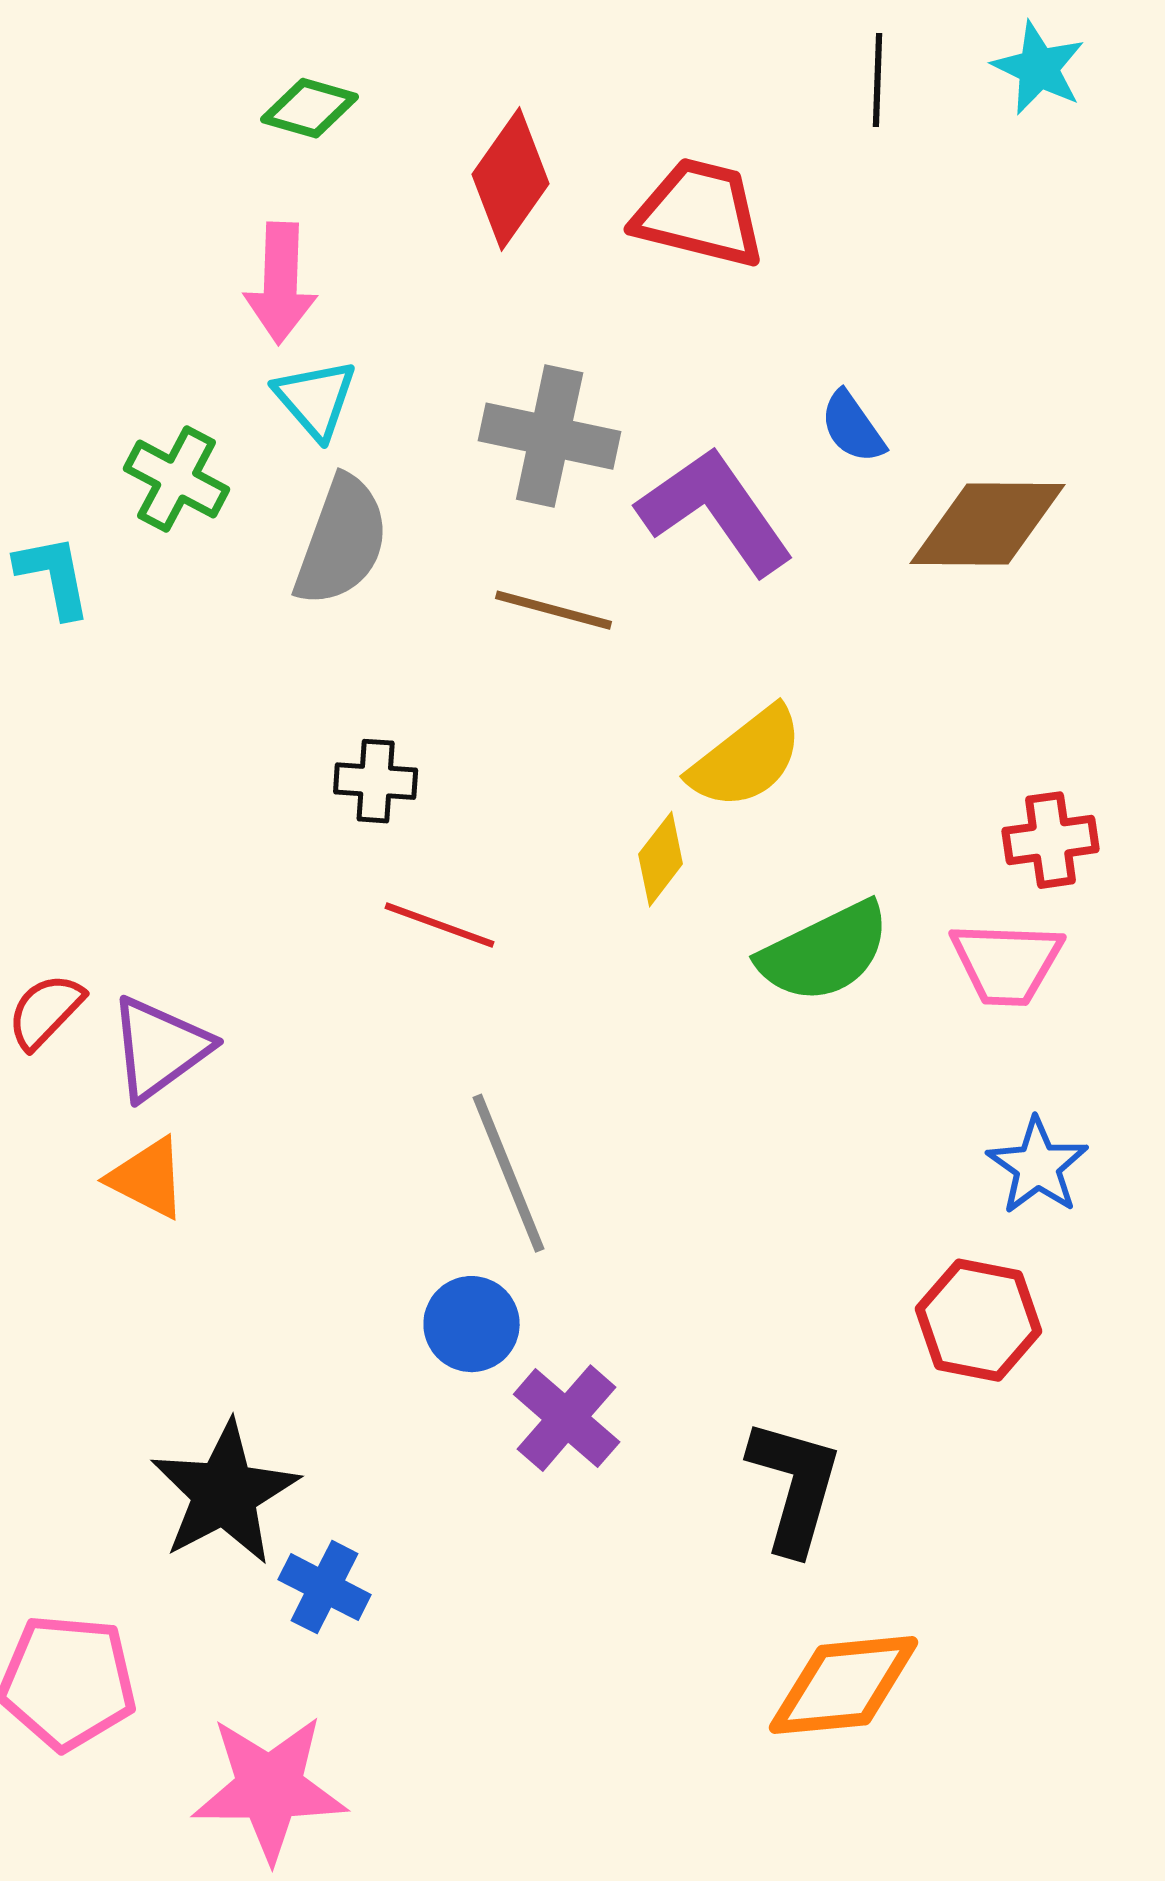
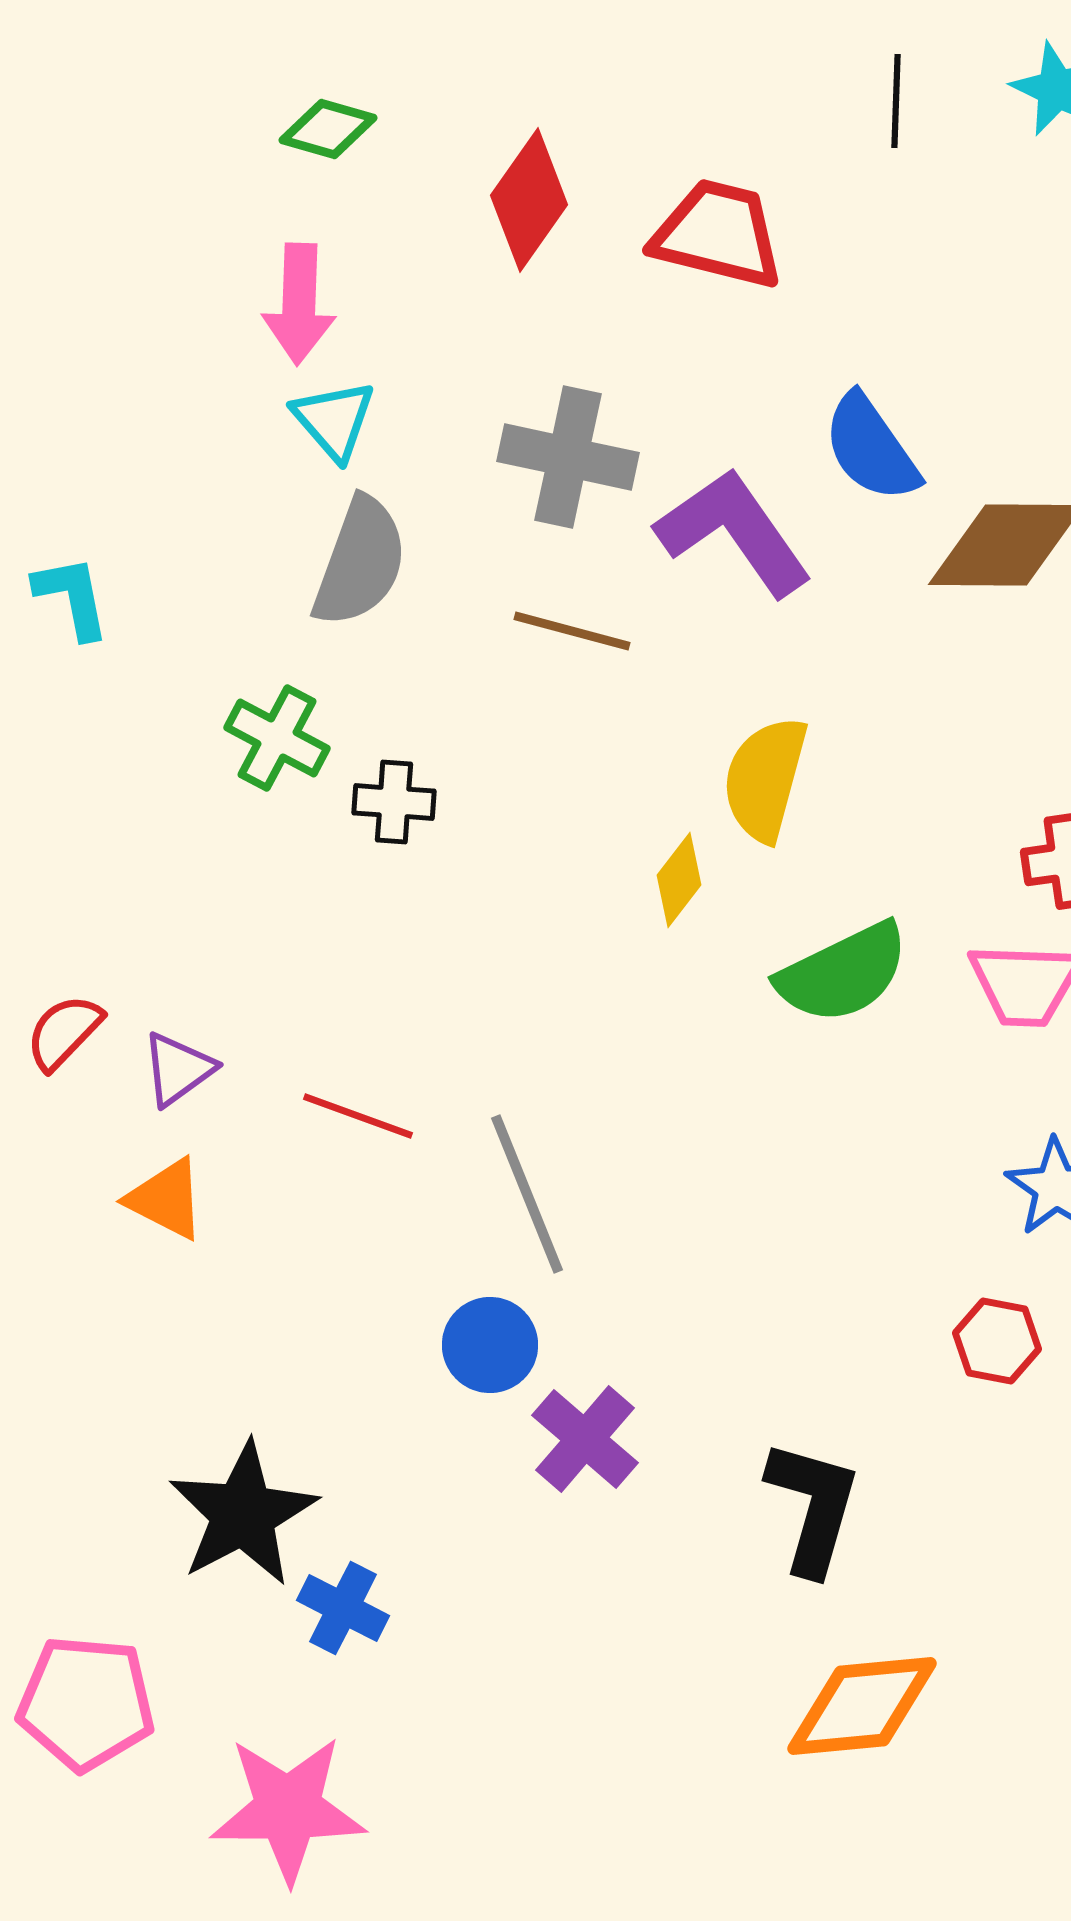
blue semicircle: (853, 427) -> (871, 448), size x1.5
green cross: (177, 479) -> (277, 738), moved
yellow semicircle: (747, 758) -> (765, 779), turned 143
red line: (440, 925) -> (358, 1116), moved
purple triangle: (160, 1048) -> (178, 1069), size x0.7
red hexagon: (979, 1320) -> (997, 1341), size x0.7

